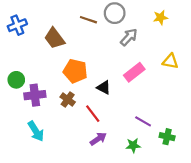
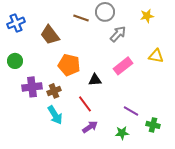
green circle: (16, 80) -> (15, 61), moved
black triangle: (104, 87) -> (95, 80), turned -32
brown cross: (68, 99) -> (54, 91), moved, turned 32
cyan arrow: (36, 131) -> (55, 115), moved

